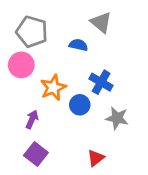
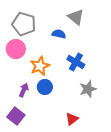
blue circle: (80, 105) -> (45, 87), moved
gray star: (117, 118) -> (88, 89), turned -30
purple square: (36, 154) -> (16, 116), moved

